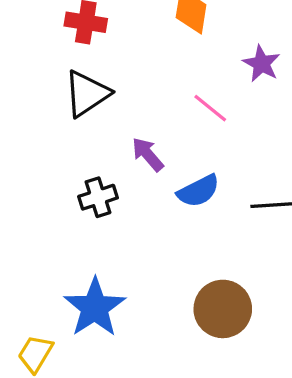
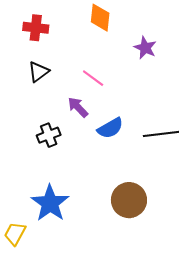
black triangle: (87, 94) -> (39, 72), size x0.7
pink line: (210, 108) -> (93, 78), moved

